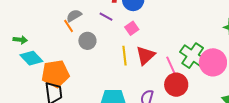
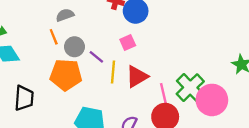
purple line: (106, 17) -> (96, 57), moved
orange line: (69, 26) -> (54, 37), moved
orange pentagon: (55, 74) -> (66, 75), moved

